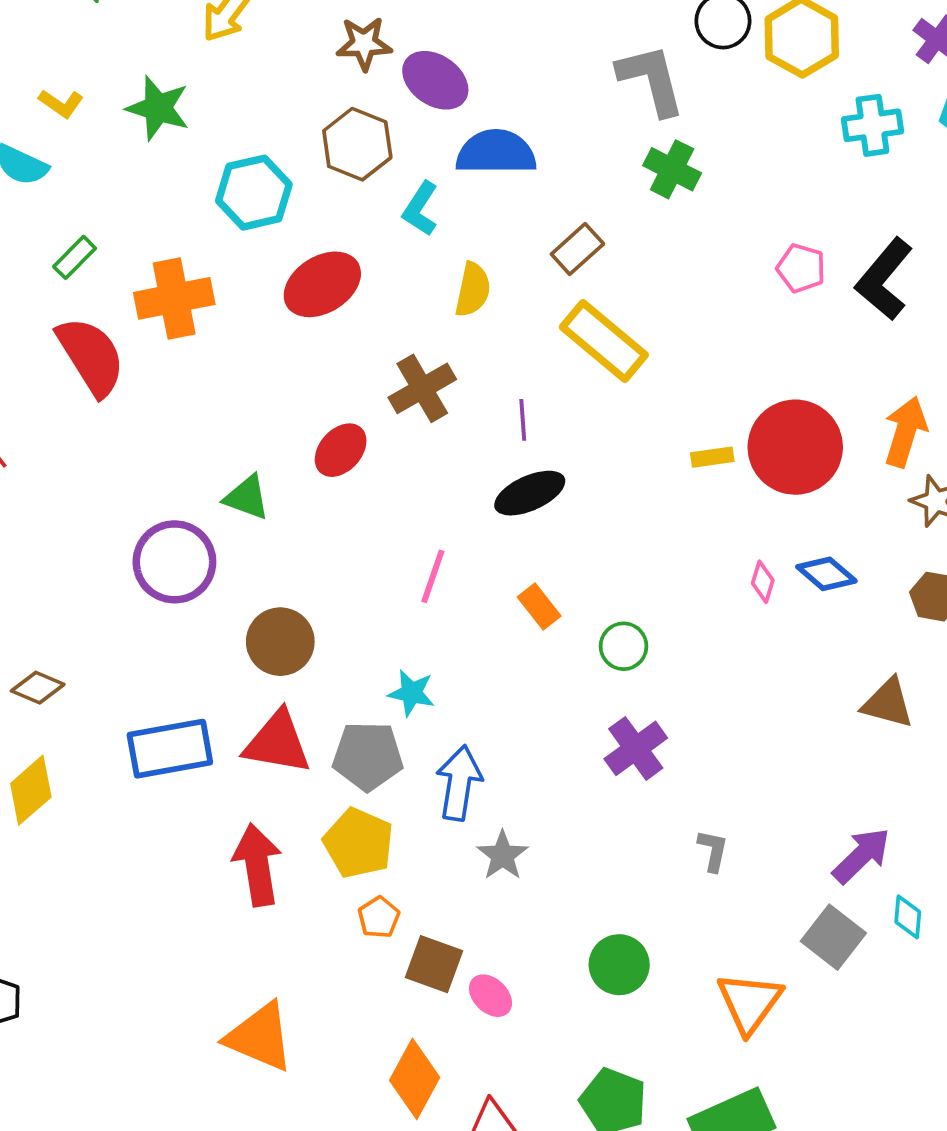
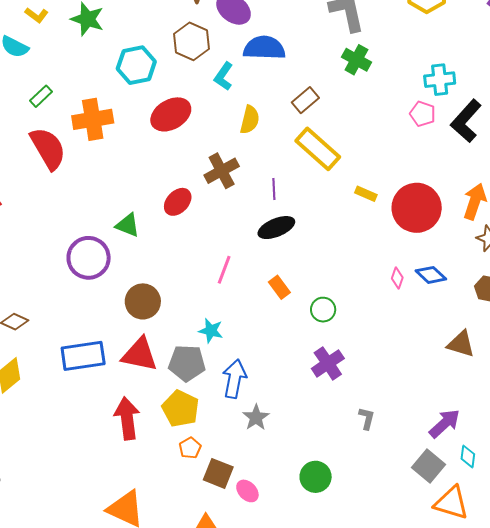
cyan cross: (872, 125) -> (440, 80), moved
yellow rectangle: (712, 457) -> (366, 194), moved, turned 30
orange triangle: (750, 1003) -> (451, 503), moved, turned -51

